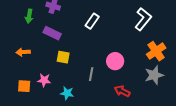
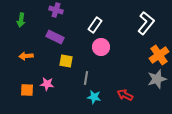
green arrow: (29, 16) -> (21, 20), moved
pink circle: (115, 61) -> (101, 47), moved
gray line: (91, 74) -> (86, 78), moved
cyan star: (67, 93) -> (94, 97), moved

